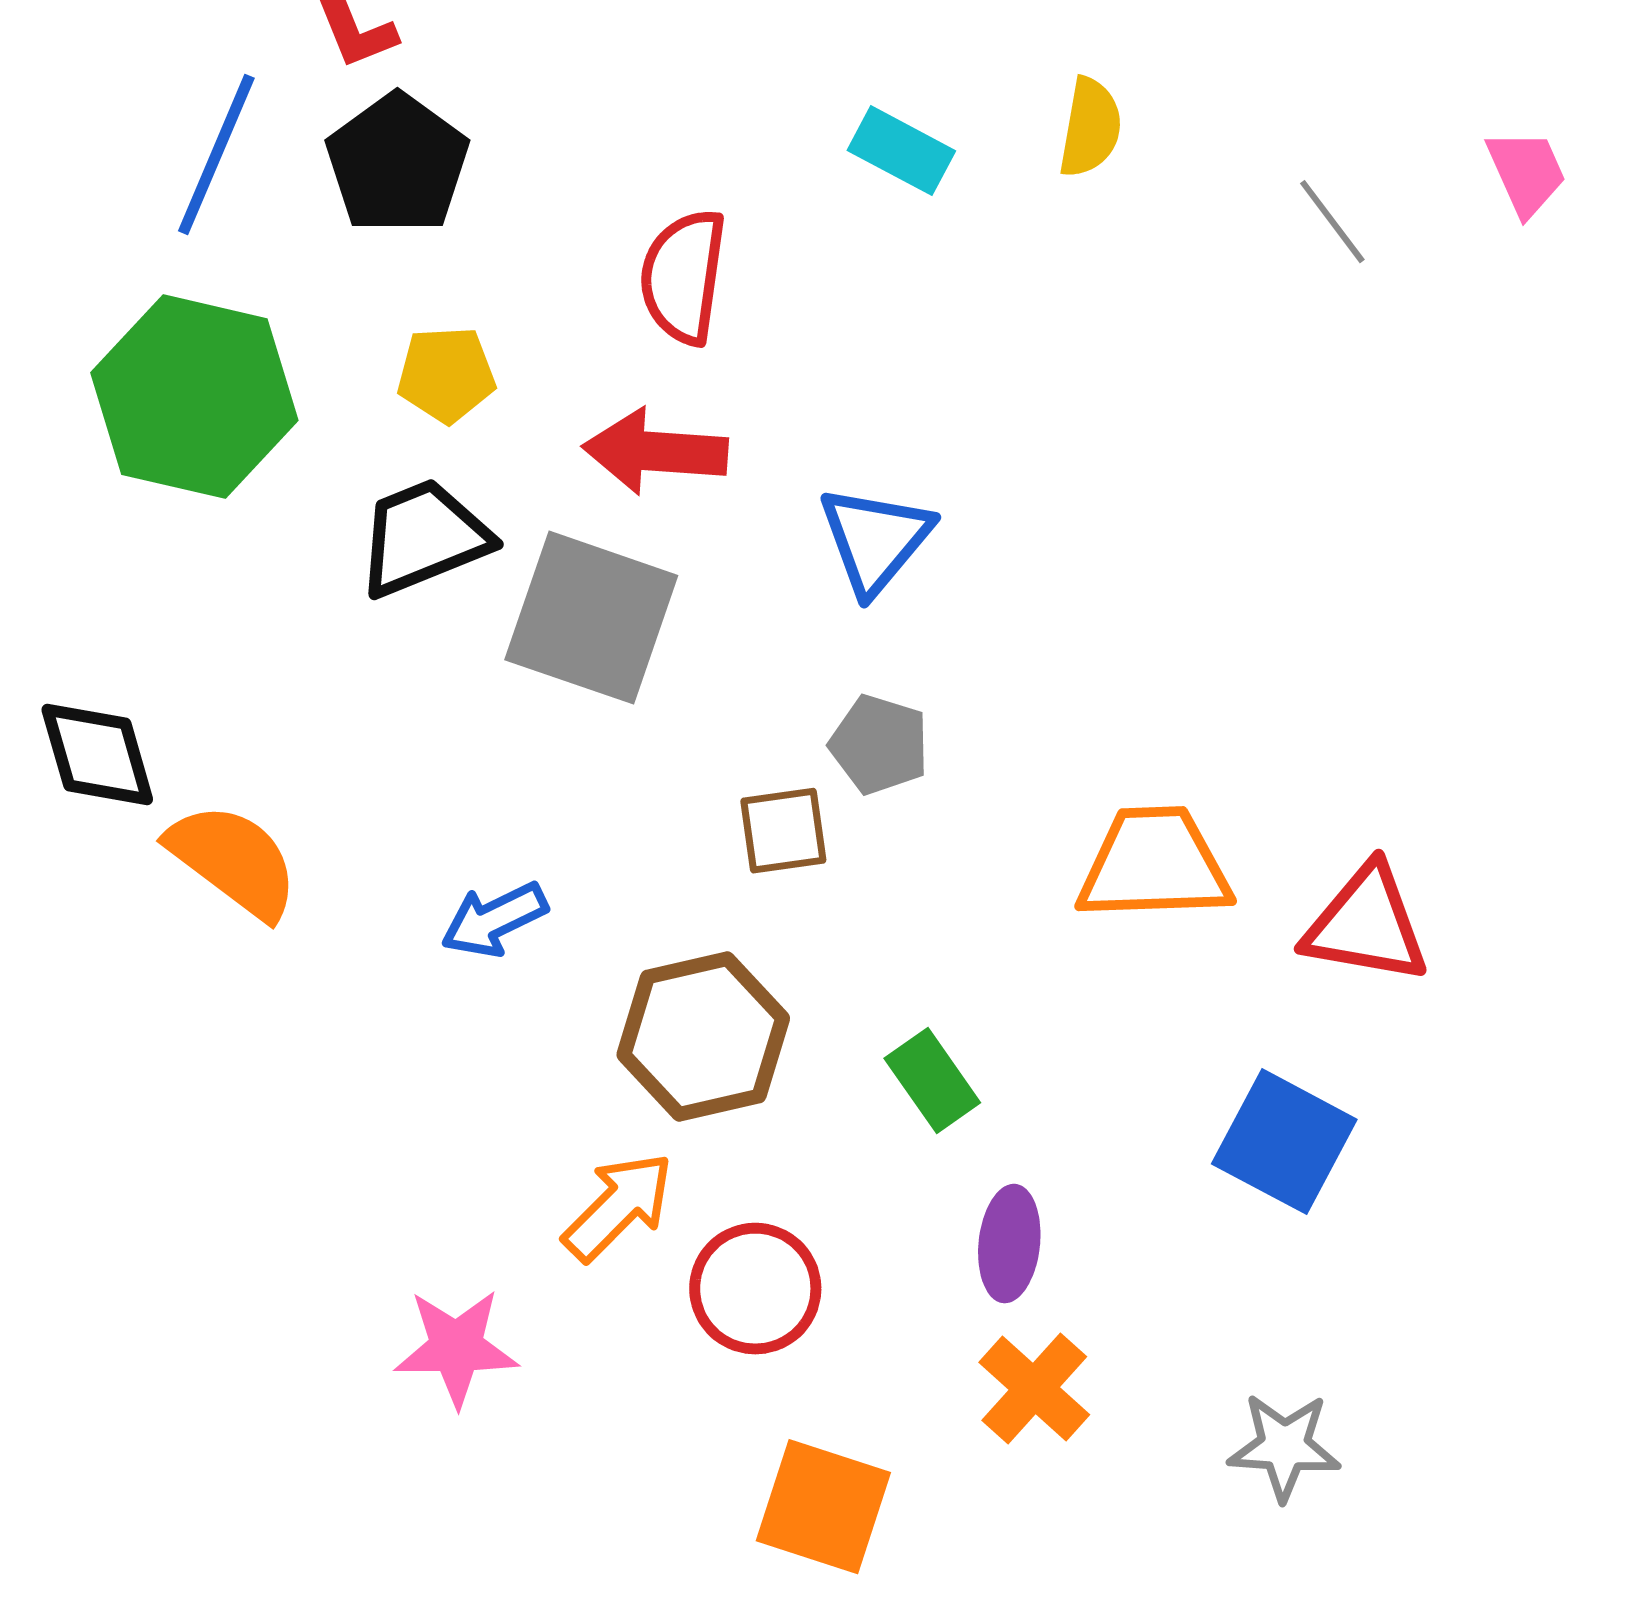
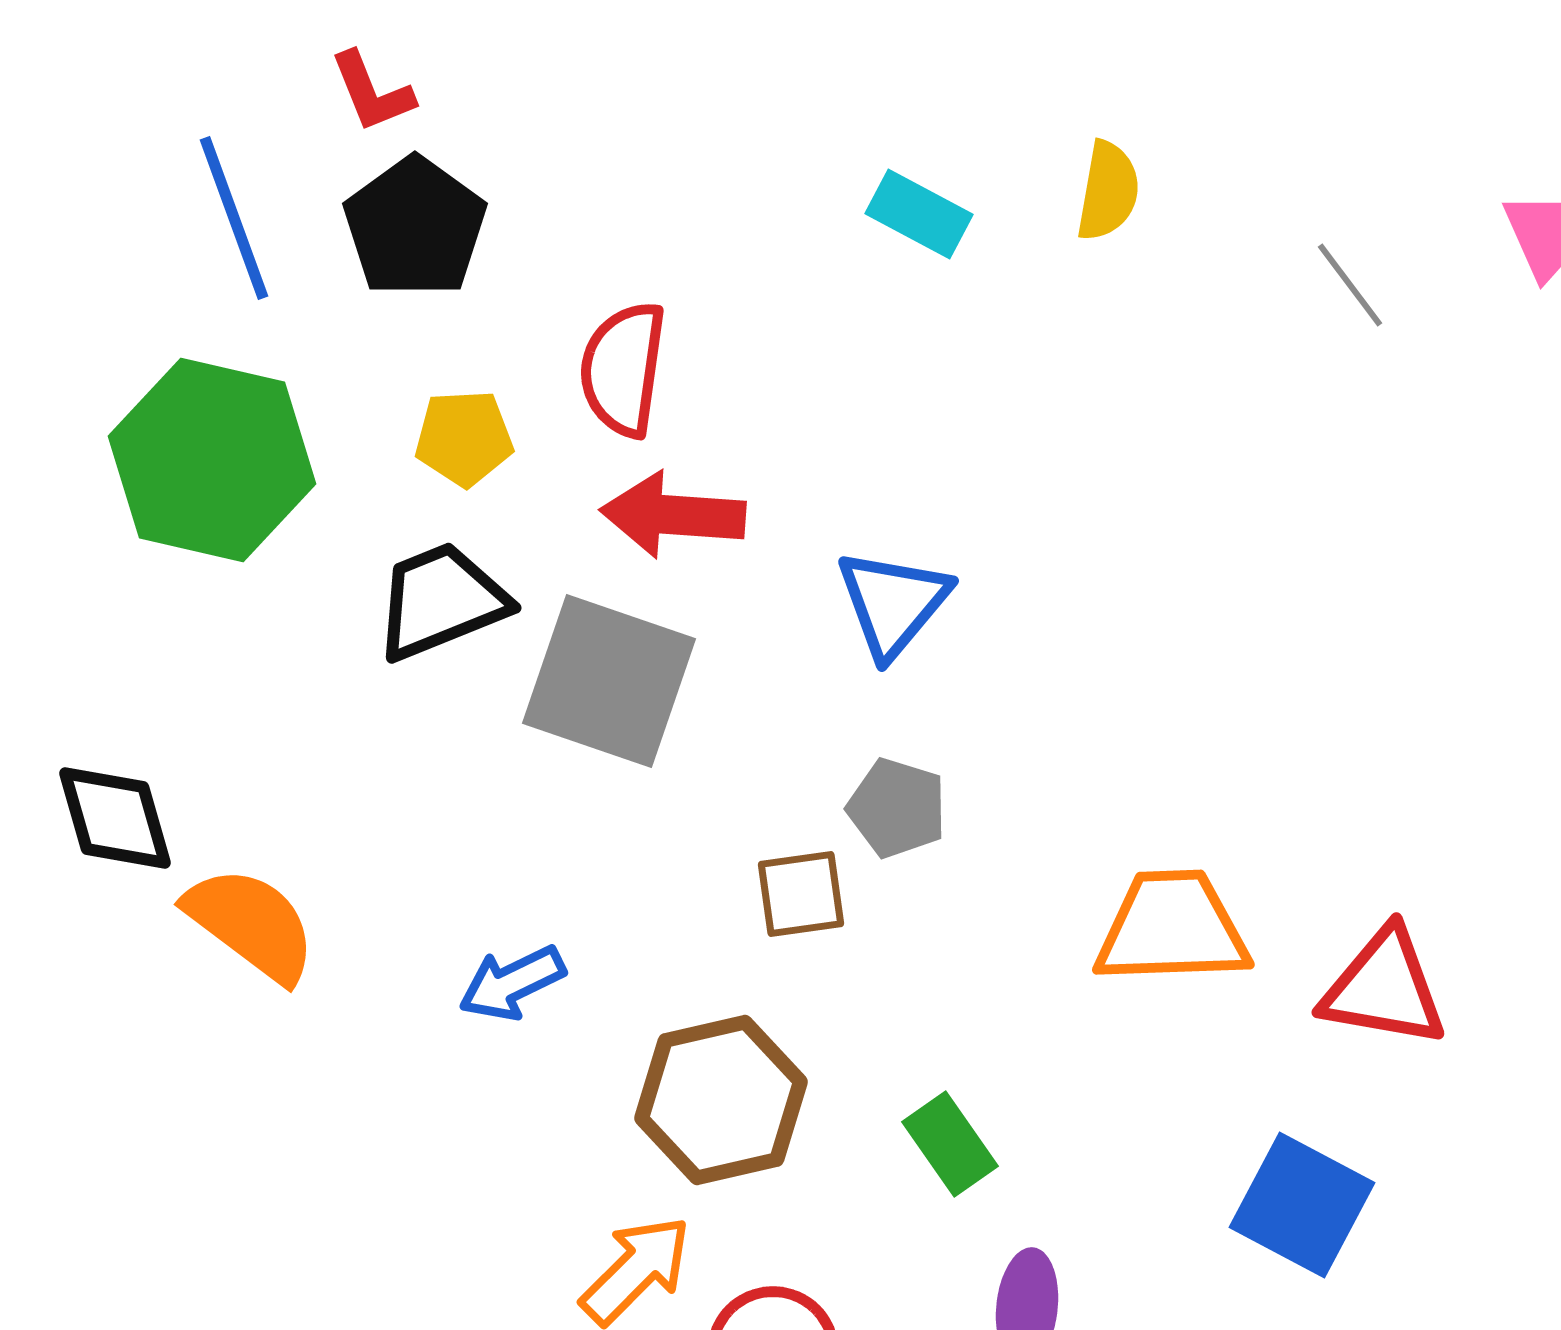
blue line: (216, 155) -> (234, 218), turned -43
red semicircle: (683, 277) -> (623, 369), moved

